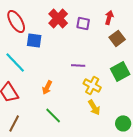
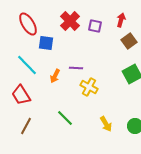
purple line: (78, 65) -> (76, 68), moved
yellow cross: (92, 85) -> (89, 87), moved
orange arrow: (47, 87) -> (55, 76), moved
yellow arrow: (94, 107) -> (106, 124), moved

